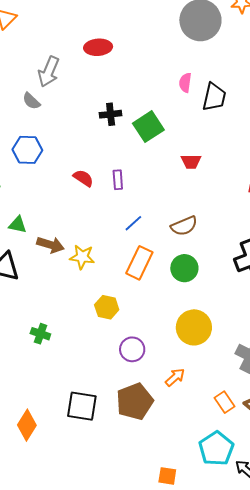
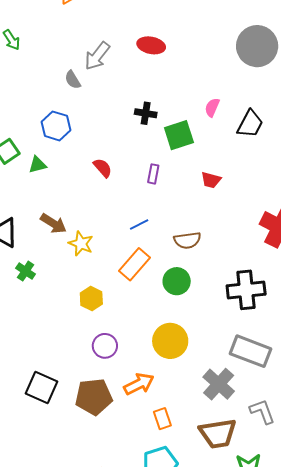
pink semicircle: (185, 83) -> (212, 107), moved
purple rectangle: (118, 180) -> (153, 174), moved
green triangle: (18, 225) -> (37, 165), moved, turned -42
green cross: (40, 334) -> (26, 271), moved
orange arrow: (175, 377) -> (139, 384), size x1.4
orange rectangle: (225, 402) -> (162, 419), moved

